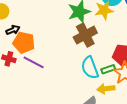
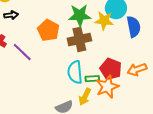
orange pentagon: (24, 43) -> (48, 30), moved
yellow arrow: (106, 89) -> (85, 97), turned -72

